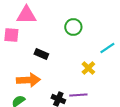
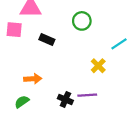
black rectangle: (41, 54) -> (47, 40), moved
orange arrow: (28, 80) -> (33, 79), size x0.7

